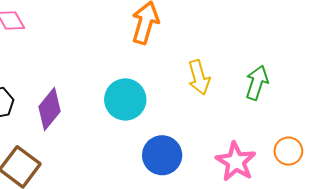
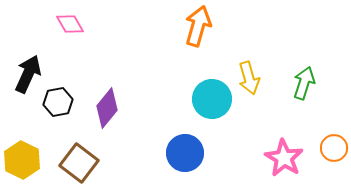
cyan circle: (125, 99) -> (212, 99), moved
blue circle: (162, 155) -> (185, 153), moved

